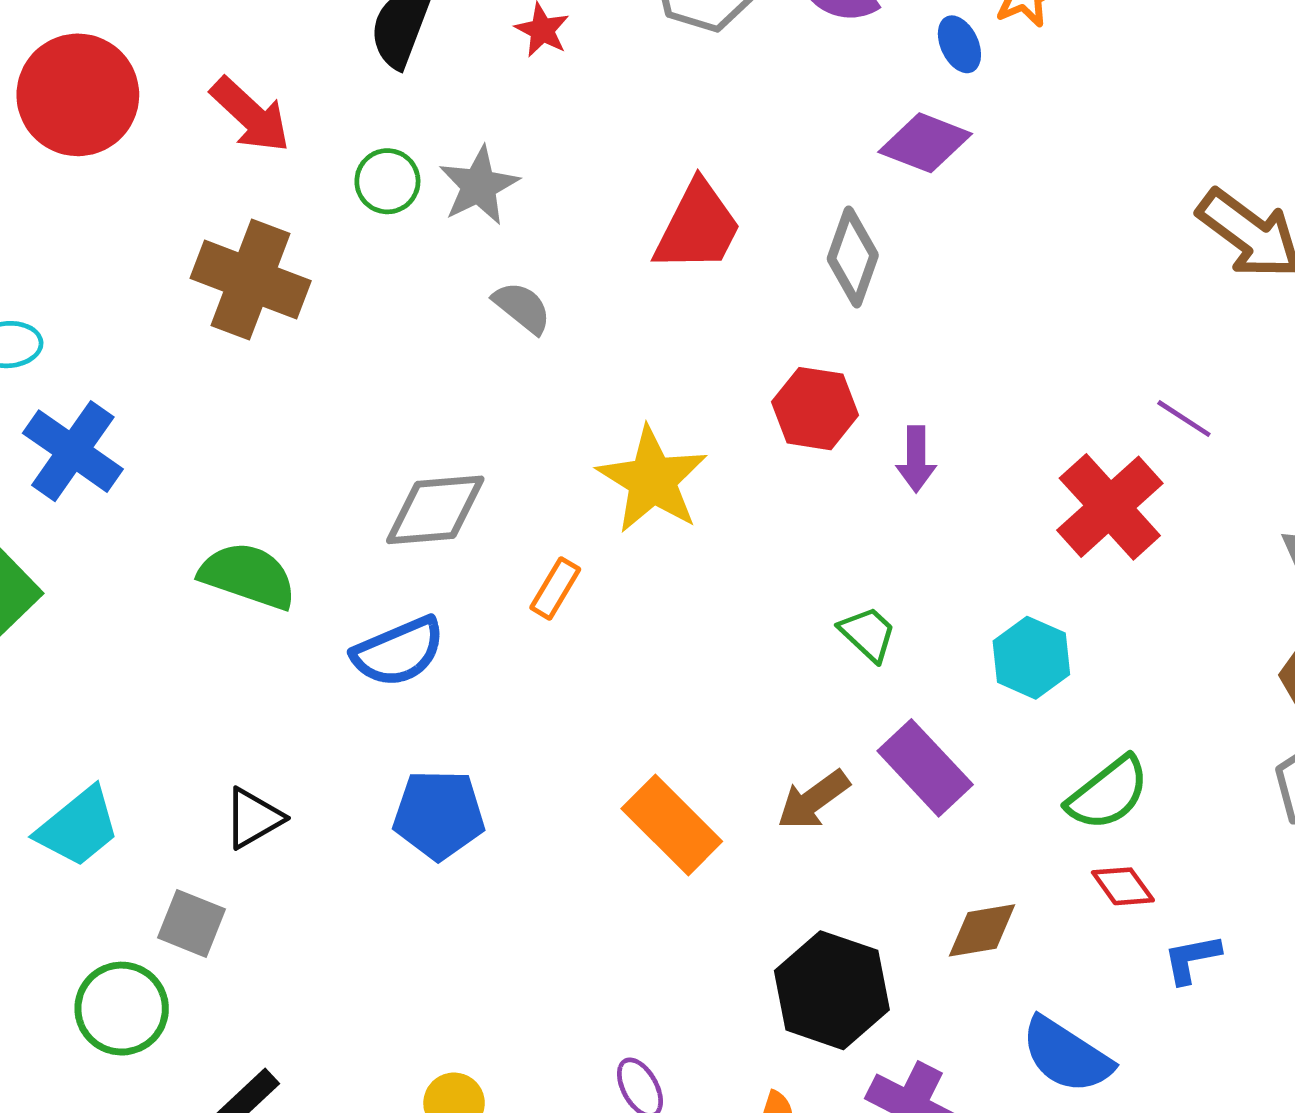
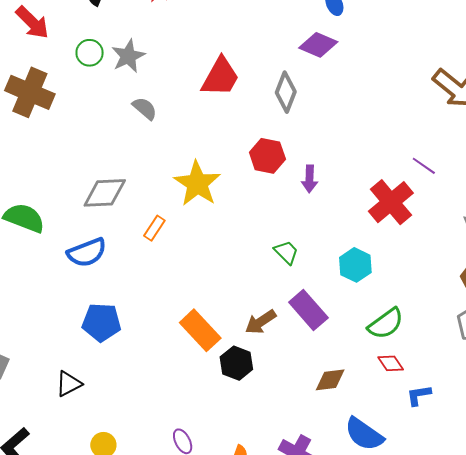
black triangle: (253, 818) -> (69, 384), moved
black hexagon: (832, 990) -> (236, 363), moved, size x0.7

